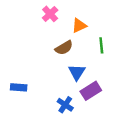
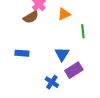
brown semicircle: (64, 48) -> (31, 17), moved
blue rectangle: (19, 87) -> (22, 53), moved

